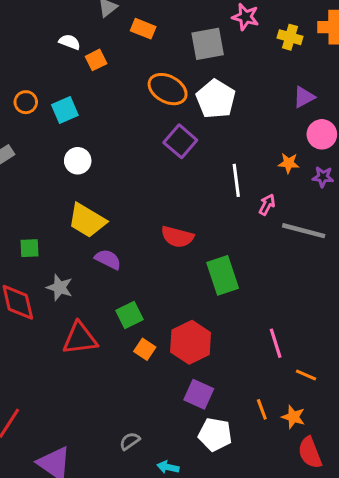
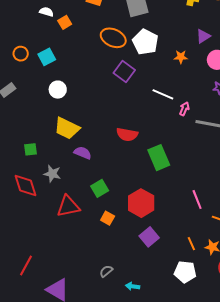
orange star: (289, 163) -> (181, 57), moved
white line: (236, 180) -> (163, 94), turned -55
orange square: (145, 349) -> (108, 218), moved
purple square: (199, 394) -> (149, 237), turned 30
white pentagon: (215, 434) -> (185, 272), moved

